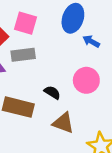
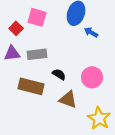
gray rectangle: (23, 55) -> (37, 54), moved
pink circle: (86, 80) -> (92, 77), moved

